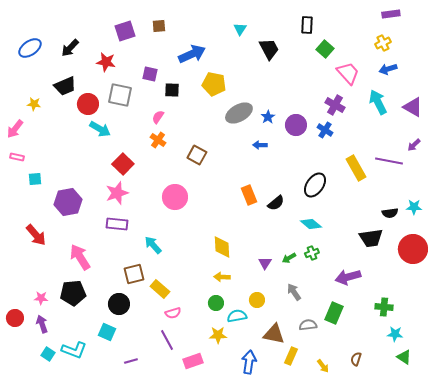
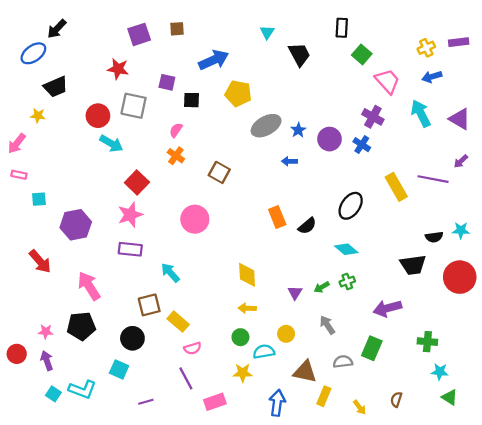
purple rectangle: (391, 14) -> (459, 42), moved
black arrow: (70, 48) -> (57, 29), moved
black trapezoid: (65, 86) -> (56, 87), moved

